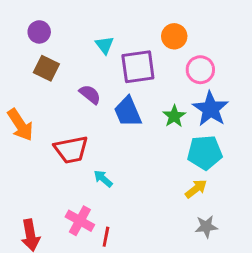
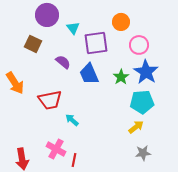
purple circle: (39, 32) -> (47, 15), moved, size x1.5

